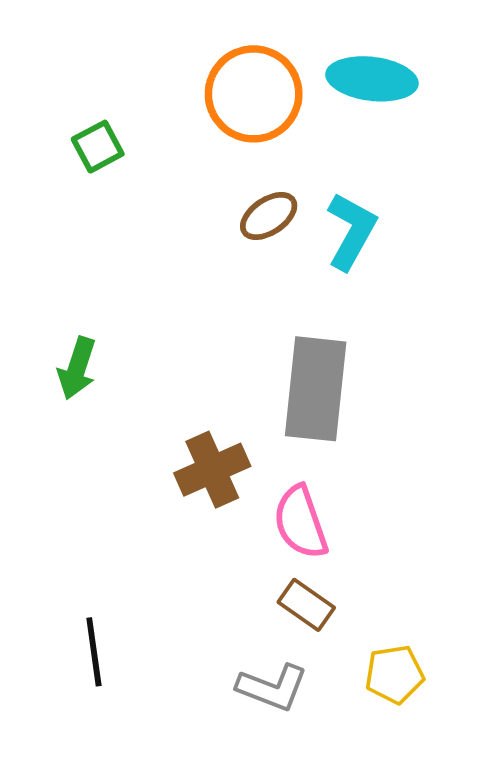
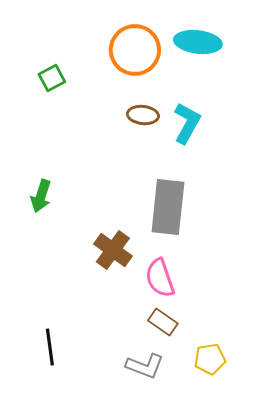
brown ellipse: (269, 216) -> (143, 115), turned 40
brown cross: (212, 470) -> (113, 250), turned -30

